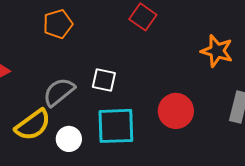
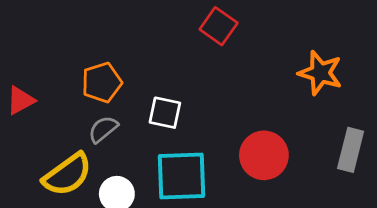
orange pentagon: (58, 24) -> (102, 82), moved
gray semicircle: (59, 92) -> (103, 129), size x0.7

